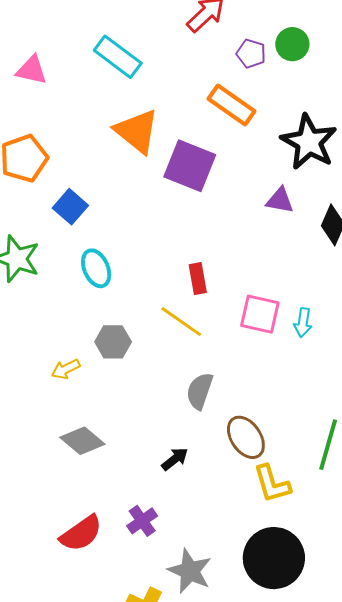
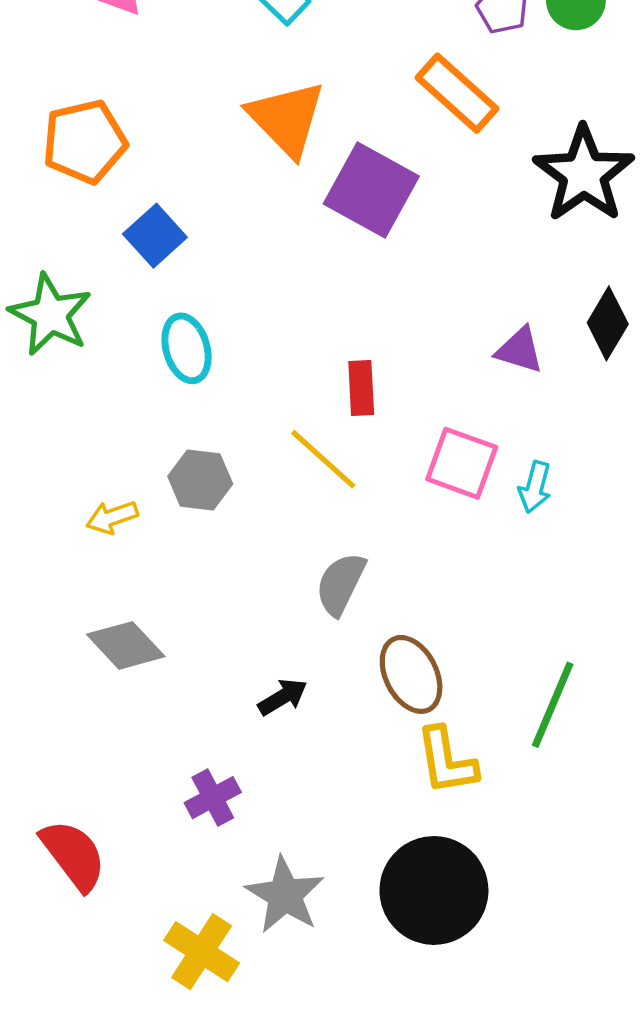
purple triangle: (280, 200) -> (520, 350), moved
red semicircle: (81, 533) -> (73, 855), moved, turned -99

